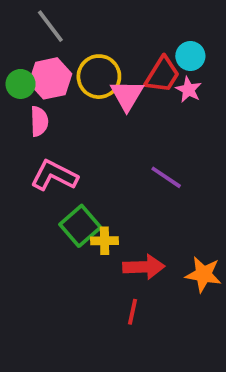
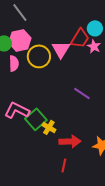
yellow circle: (99, 77) -> (39, 56), moved
pink L-shape: (54, 175) -> (17, 110), moved
yellow cross: (105, 241) -> (49, 127), turned 32

